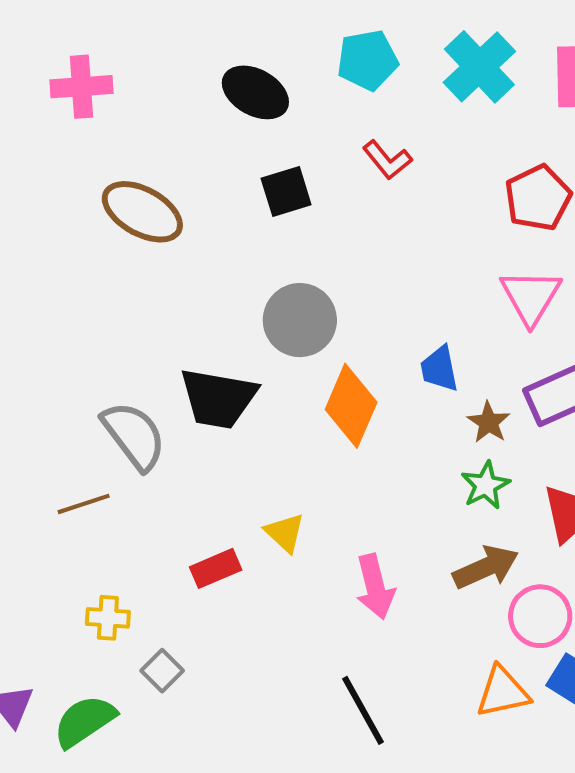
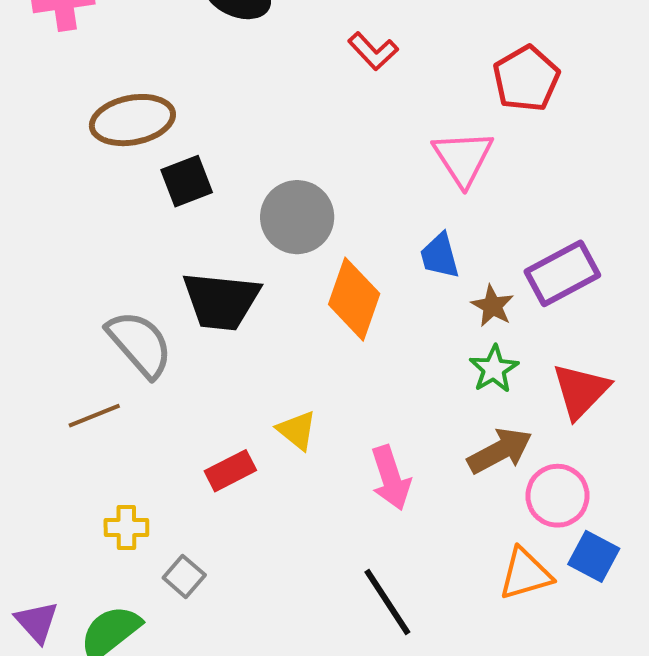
black square: (286, 192) -> (187, 181), moved
brown ellipse: (142, 212) -> (132, 120), turned -36
pink triangle: (531, 297) -> (463, 158), moved

